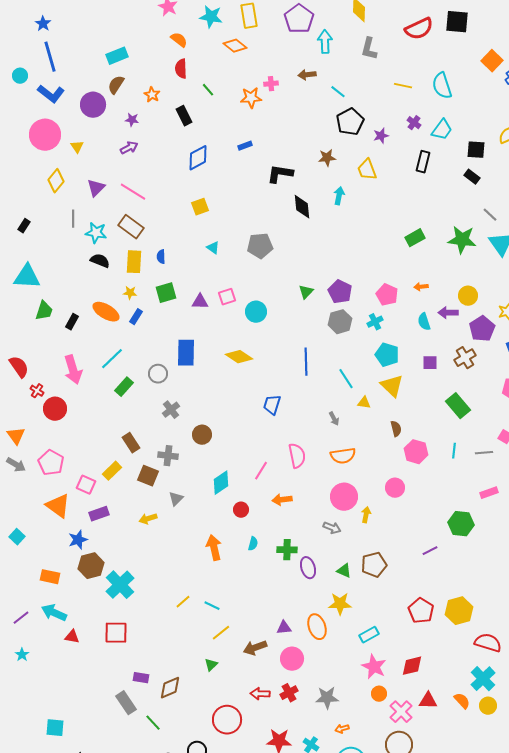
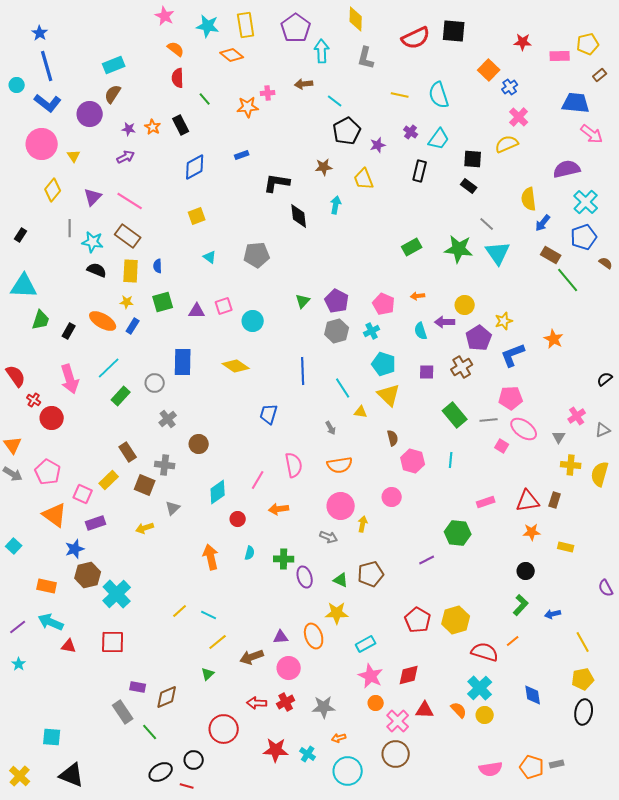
orange star: (152, 95) -> (153, 127), moved
gray line: (484, 453) -> (489, 420), moved

